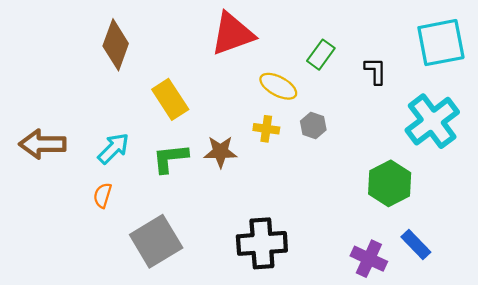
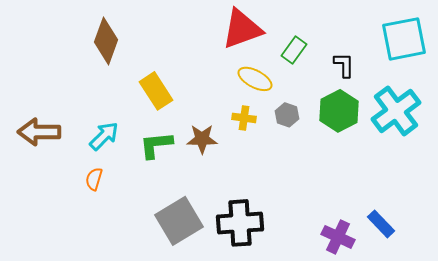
red triangle: (232, 34) -> (242, 29), moved
green hexagon: (390, 183) -> (339, 111), moved
gray square: (156, 241) -> (179, 221), moved

